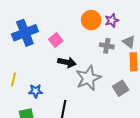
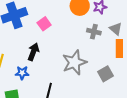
black arrow: (67, 62) -> (33, 52), moved, turned -84

